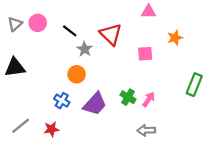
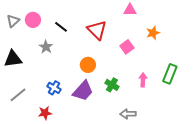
gray star: (85, 49) -> (46, 47), moved
pink square: (145, 54) -> (127, 47), turned -32
orange circle: (77, 74) -> (88, 65), moved
pink arrow: (149, 99) -> (143, 80), moved, turned -32
gray line: (21, 126) -> (18, 95), moved

